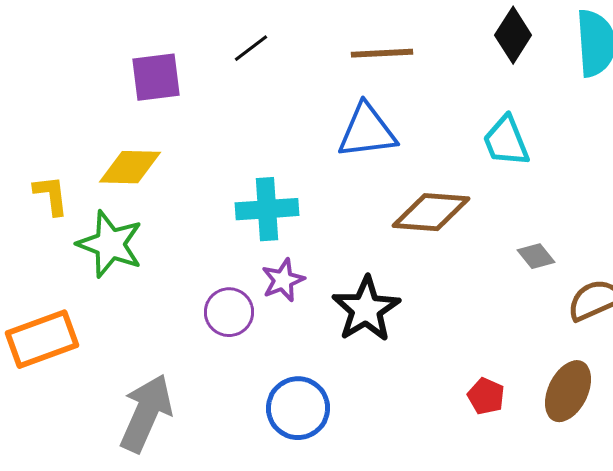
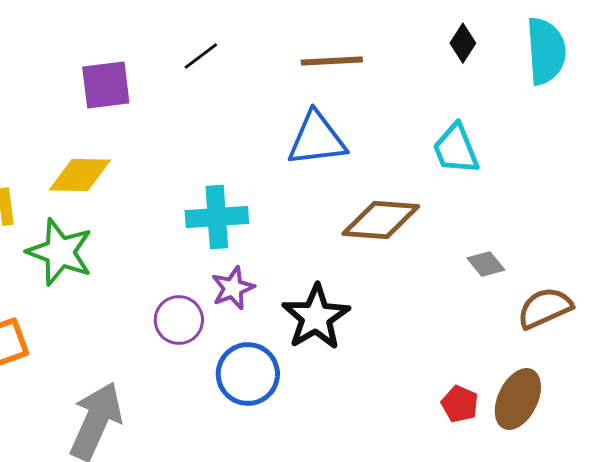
black diamond: (513, 35) -> (463, 43), size x0.7
red pentagon: (486, 396) -> (460, 404), moved
blue circle: (298, 408) -> (248, 374), moved

